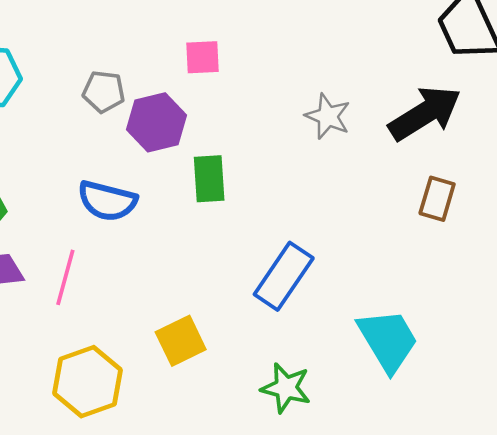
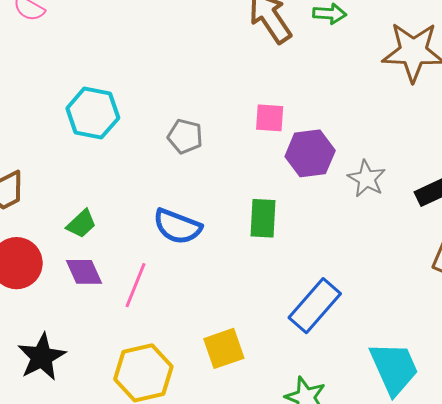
purple hexagon: (157, 122) -> (310, 153), moved

